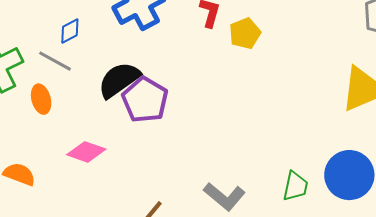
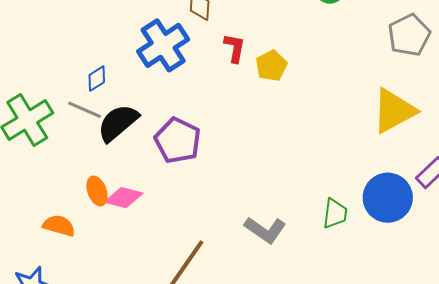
black semicircle: (119, 80) -> (118, 123), moved
orange ellipse: (41, 99) -> (97, 191), moved

